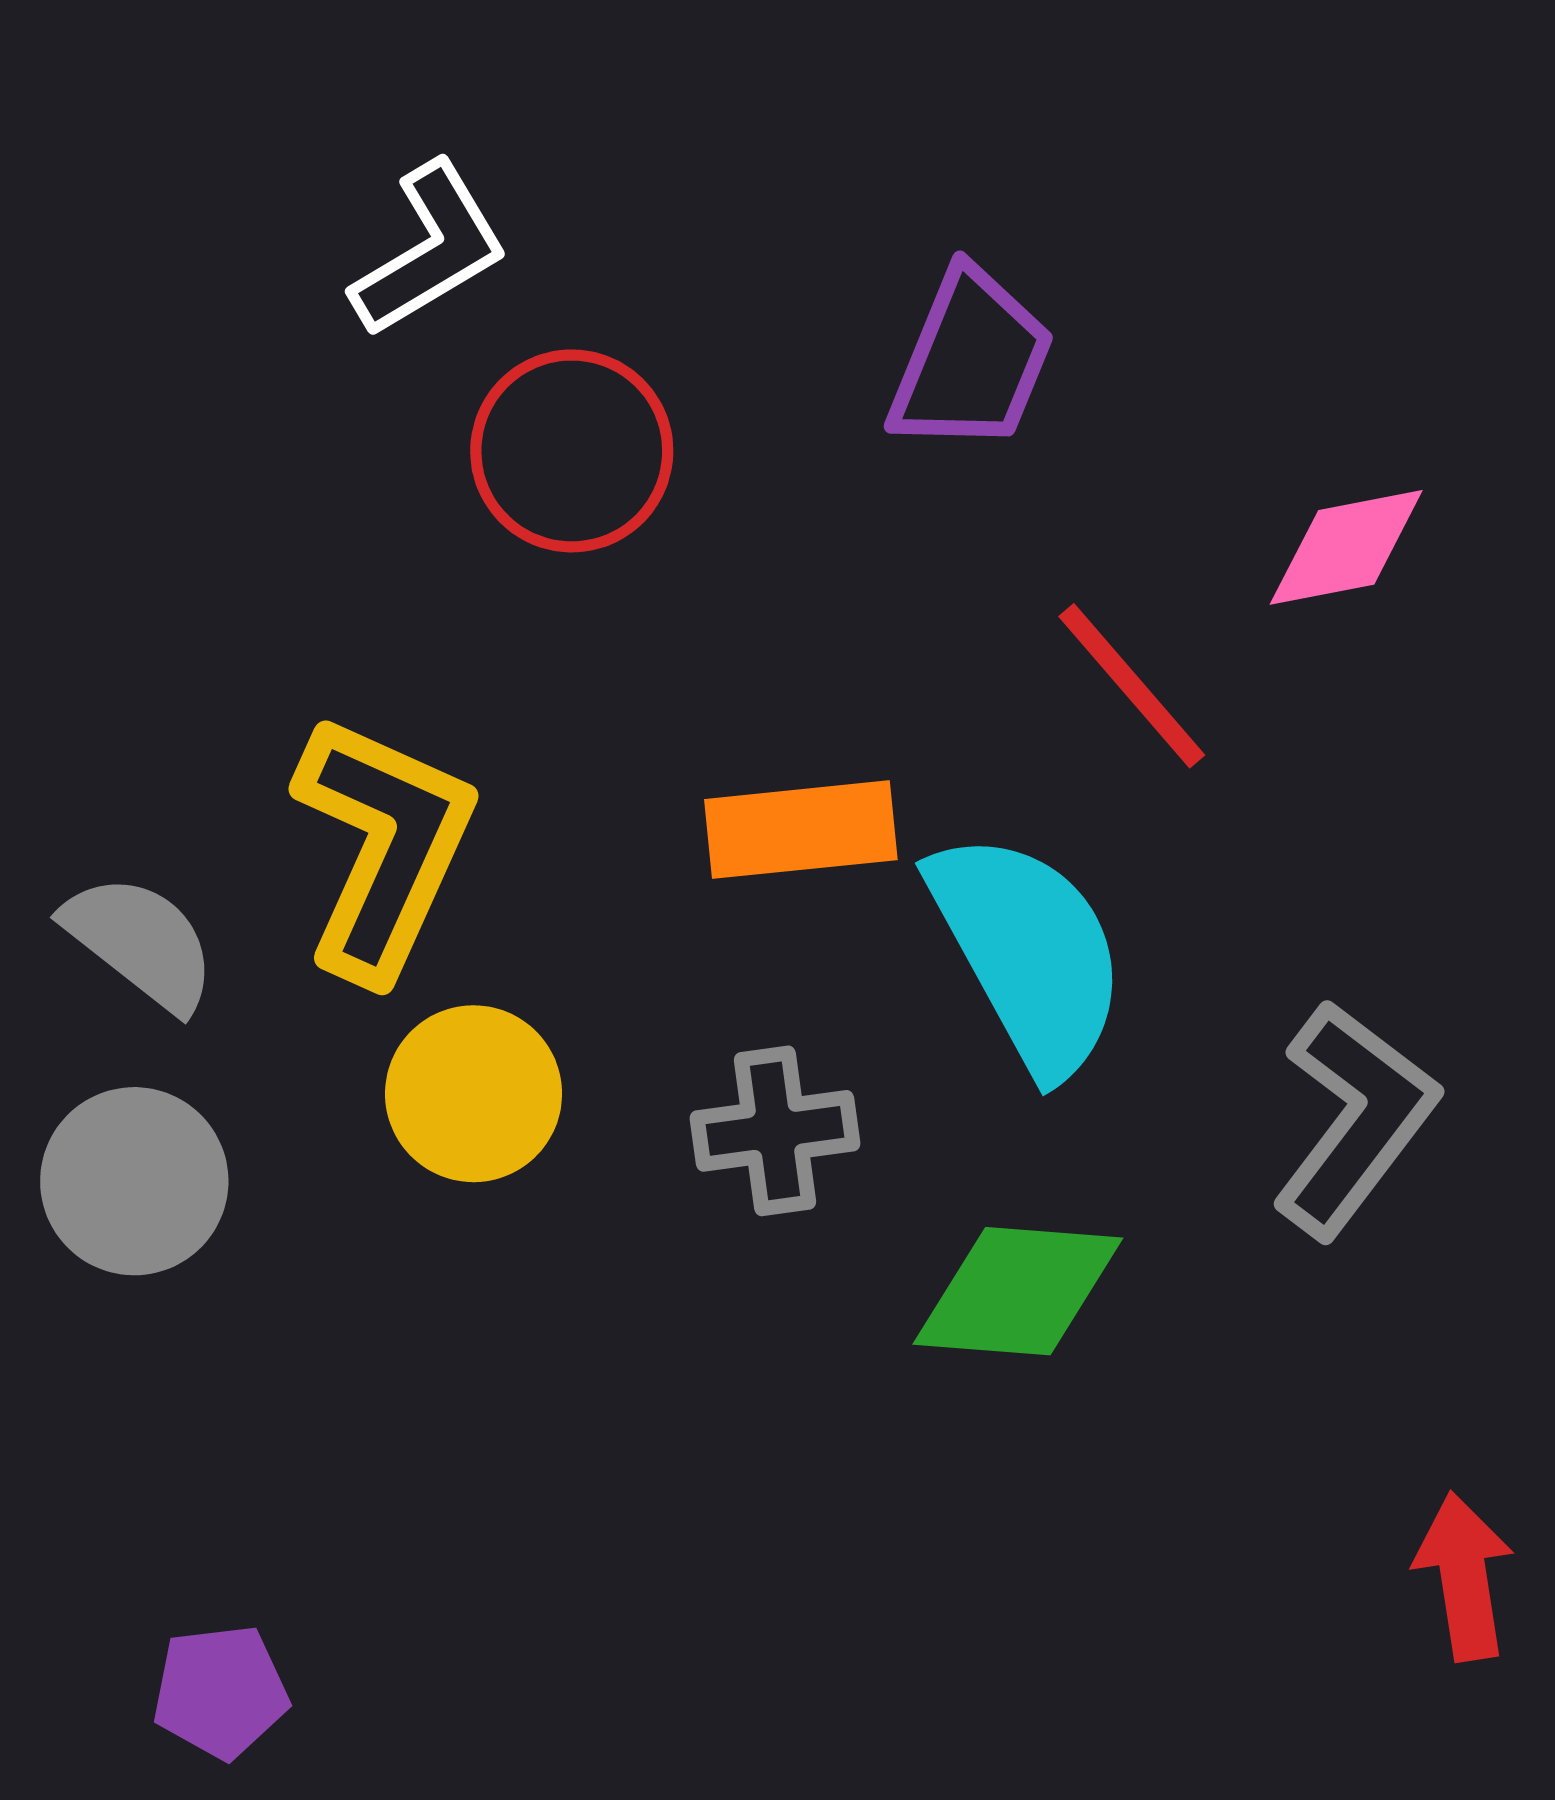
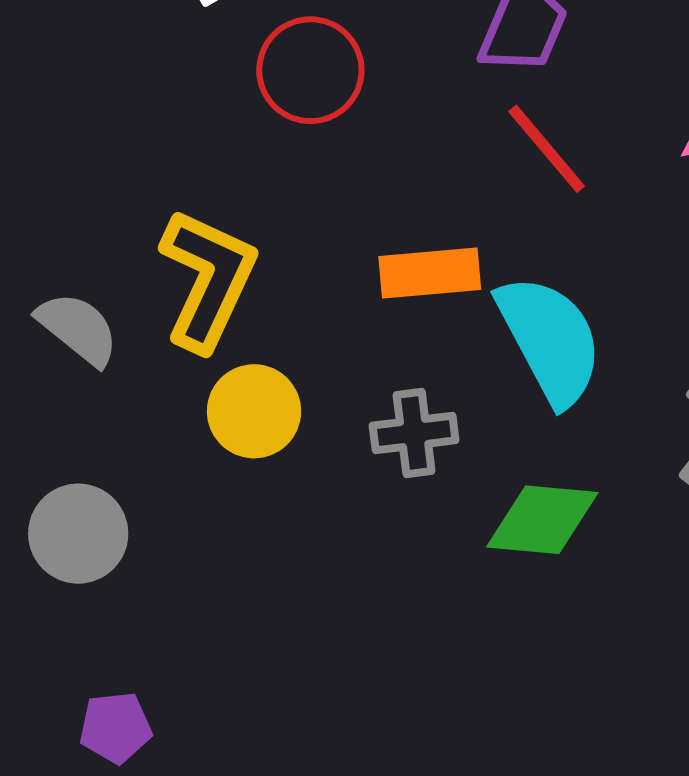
red line: (1132, 686) -> (547, 149), moved
gray circle: (134, 1181) -> (78, 534), moved

